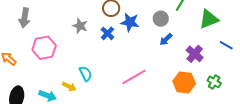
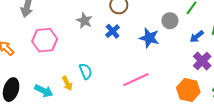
blue star: (130, 22) -> (149, 38), moved
blue arrow: (166, 39) -> (197, 37), moved
yellow arrow: (69, 86) -> (67, 83), turned 32

